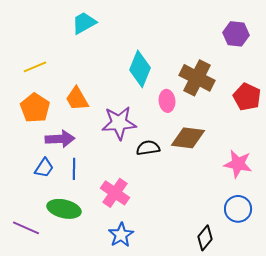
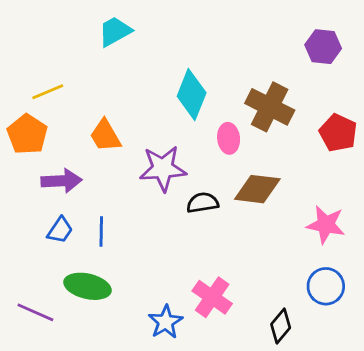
orange pentagon: (35, 108) -> (27, 134), moved
purple arrow: (60, 139) -> (61, 181), moved
pink cross: (115, 193) -> (212, 297), moved

